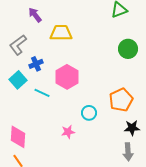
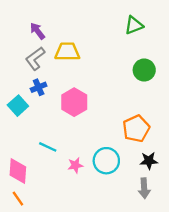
gray L-shape: (18, 45) -> (35, 59), moved
cyan line: (42, 93) -> (48, 147), moved
cyan circle: (89, 113) -> (106, 161), moved, size x1.5

